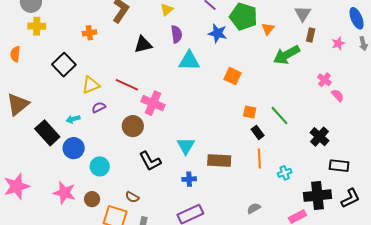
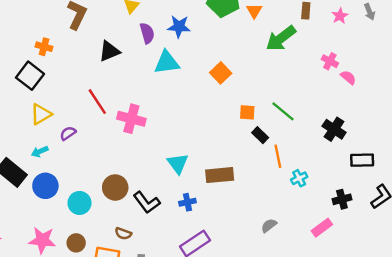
orange cross: (89, 33) -> (44, 47), turned 32
blue star: (218, 33) -> (179, 27), moved
black square: (64, 65) -> (30, 76), moved
orange square: (232, 76) -> (221, 73), turned 30
yellow triangle: (91, 85) -> (41, 114), moved
red line: (127, 85) -> (97, 102), turned 40
brown circle: (133, 126) -> (115, 188), moved
orange line: (259, 159) -> (278, 156), moved
black L-shape: (150, 161) -> (147, 202), moved
black cross: (318, 196) -> (342, 199), size x0.6

